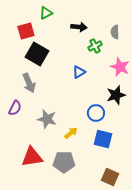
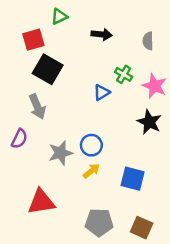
green cross: (95, 46) -> (124, 74), moved, turned -32
black star: (116, 95) -> (149, 122), turned -30
blue circle: (96, 113) -> (91, 145), moved
gray star: (47, 119) -> (61, 153), turned -30
gray pentagon: (64, 162) -> (99, 222), moved

